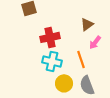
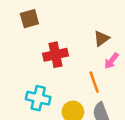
cyan cross: (52, 61) -> (38, 98), moved

